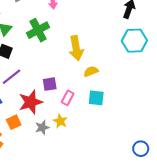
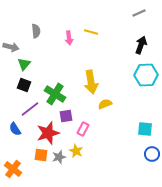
green cross: (38, 30) -> (55, 94), moved, turned -30
cyan square: (96, 98) -> (145, 129), moved
orange square: (14, 122) -> (41, 155), moved, turned 32
blue circle: (141, 149) -> (152, 154), moved

